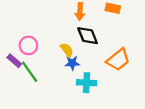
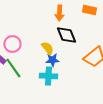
cyan cross: (86, 83) -> (48, 76), moved

